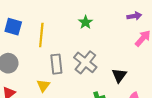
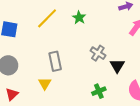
yellow line: (41, 35) -> (47, 18), moved, turned 45
gray cross: (85, 62) -> (98, 53), moved, size x0.7

